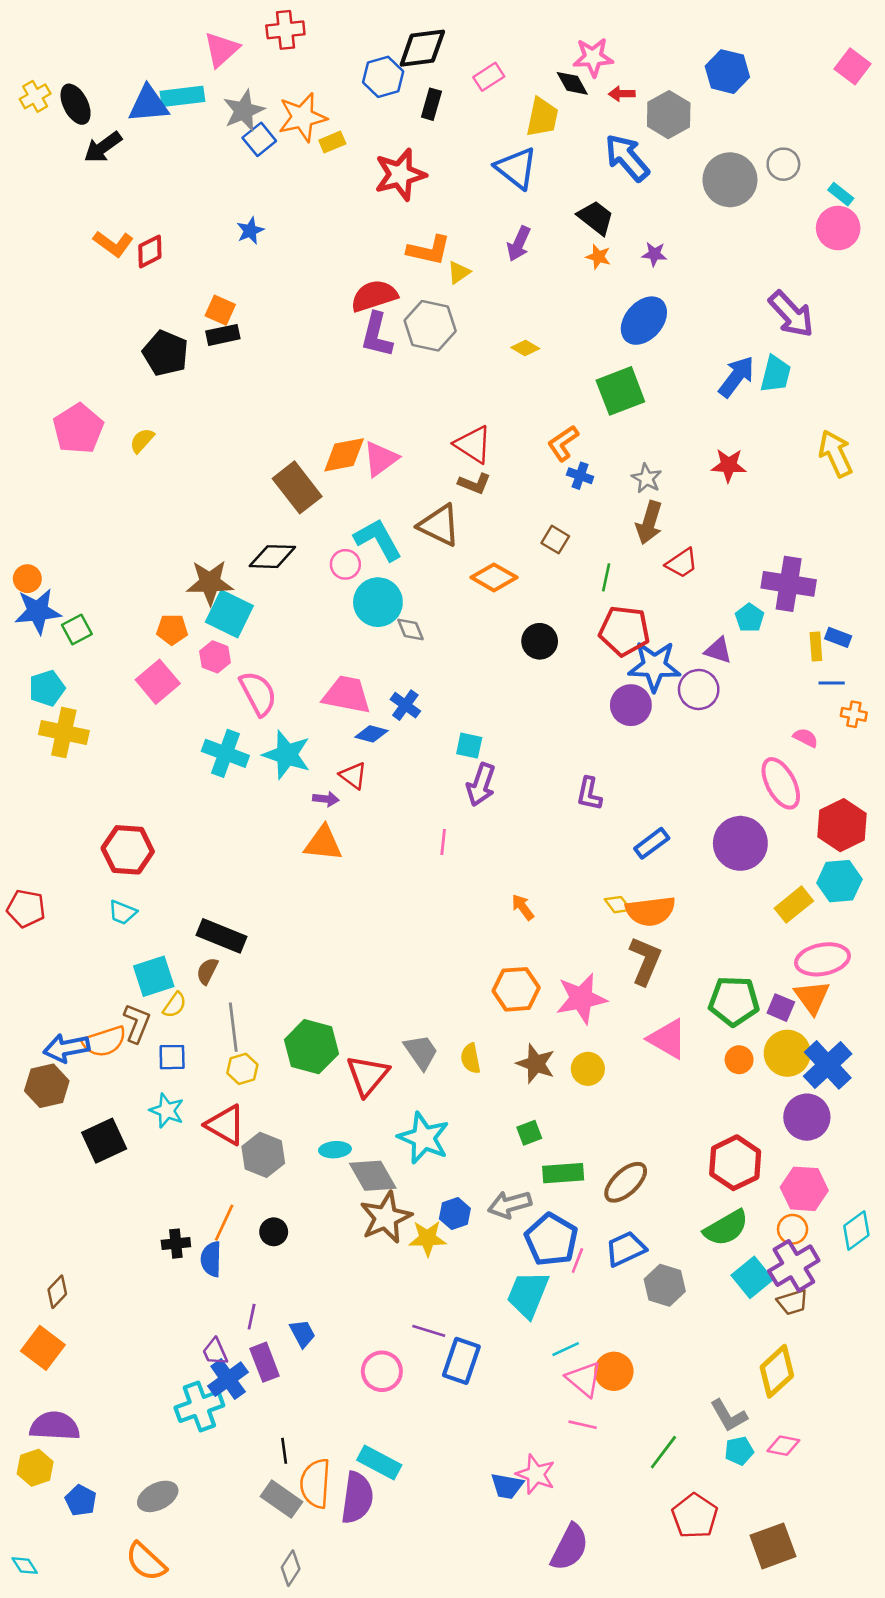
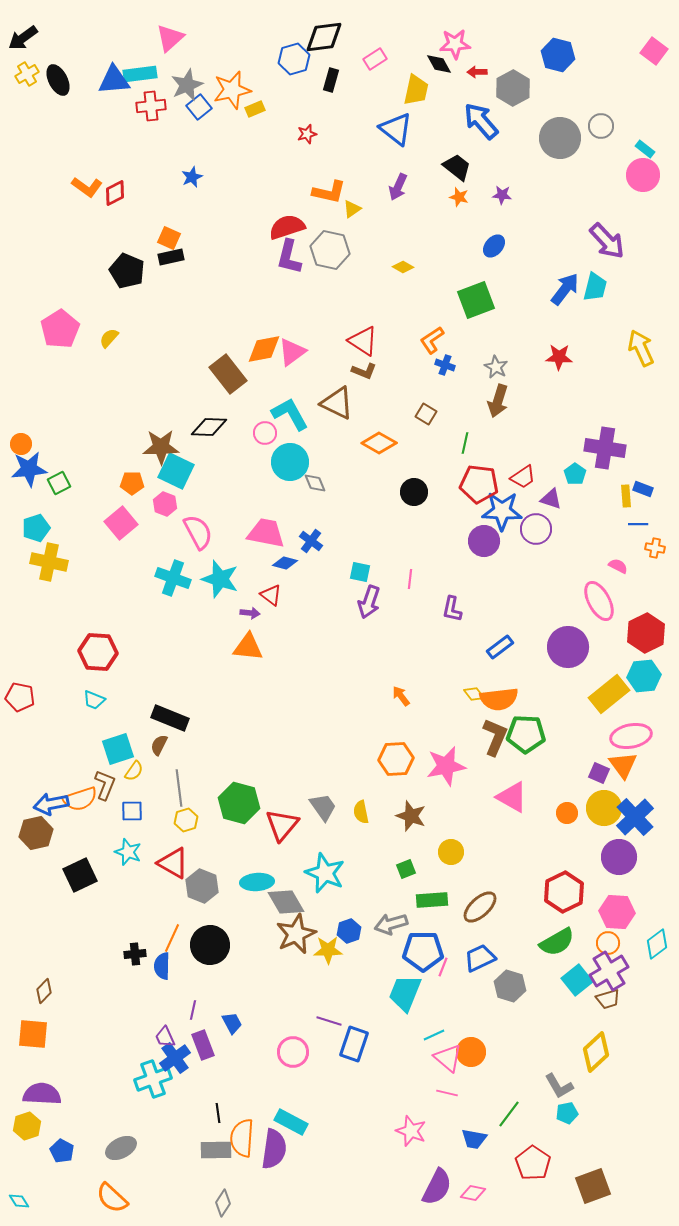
red cross: (285, 30) -> (151, 106), moved
black arrow: (103, 147) -> (23, 38), moved
red star: (400, 175) -> (307, 134), size x0.5
blue ellipse: (644, 321) -> (494, 246), size x0.6
red trapezoid: (682, 563) -> (523, 477), moved
pink line: (443, 842) -> (410, 579), moved
yellow rectangle: (794, 905) -> (609, 694), size x1.4
green pentagon: (734, 1001) -> (526, 734), moved
yellow circle: (588, 1069) -> (451, 852), moved
cyan ellipse: (335, 1150) -> (257, 882), size x1.4
black circle: (274, 1232) -> (210, 945), size x1.8
blue pentagon: (551, 1240) -> (423, 951), turned -30
orange square: (43, 1348) -> (33, 1034), turned -32
pink diamond: (783, 1446) -> (473, 1193), moved
blue trapezoid: (507, 1486) -> (474, 1139), moved
gray rectangle: (282, 1499) -> (216, 1150), turned -36

